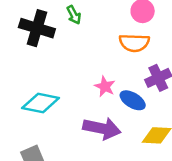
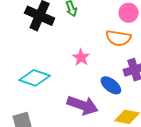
pink star: (105, 87) -> (81, 57), moved

